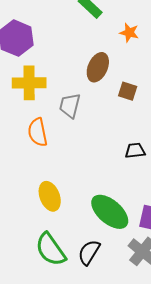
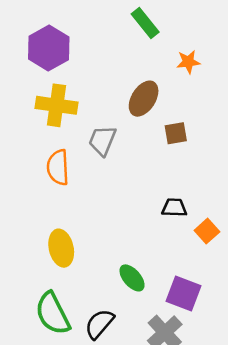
orange star: (129, 33) -> (188, 62), turned -30
brown square: (128, 91) -> (176, 133), turned -36
green ellipse: (110, 212) -> (132, 278), size x0.6

